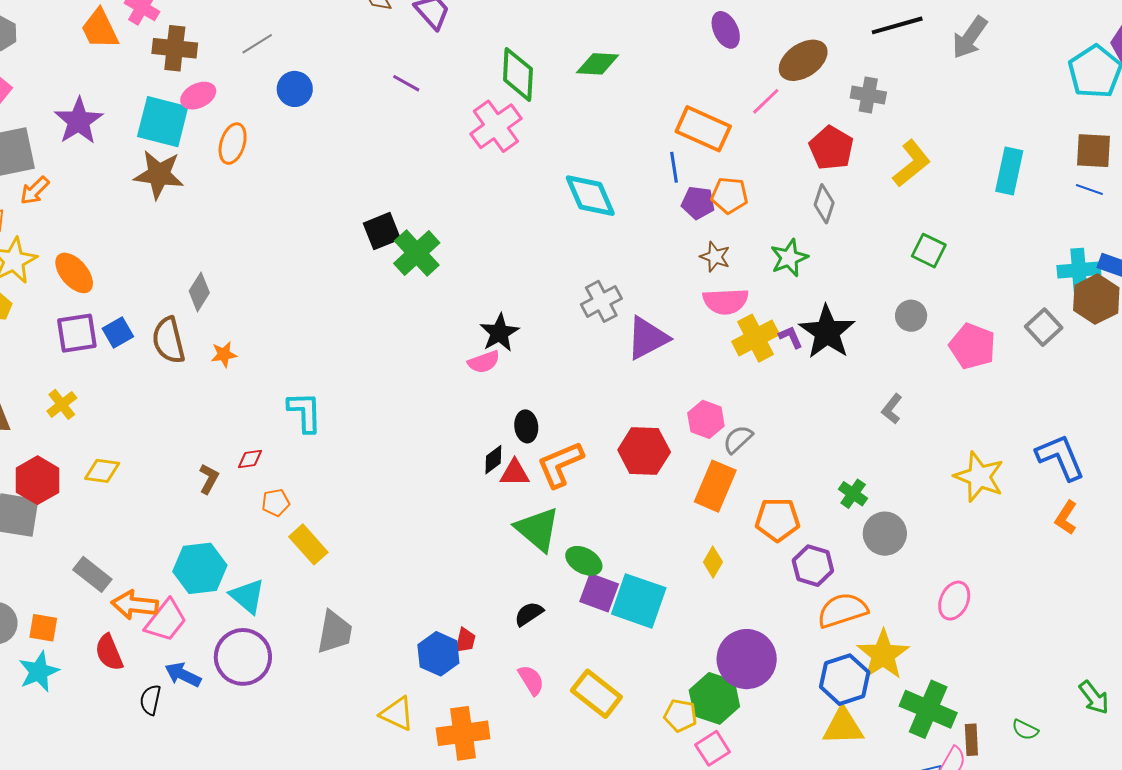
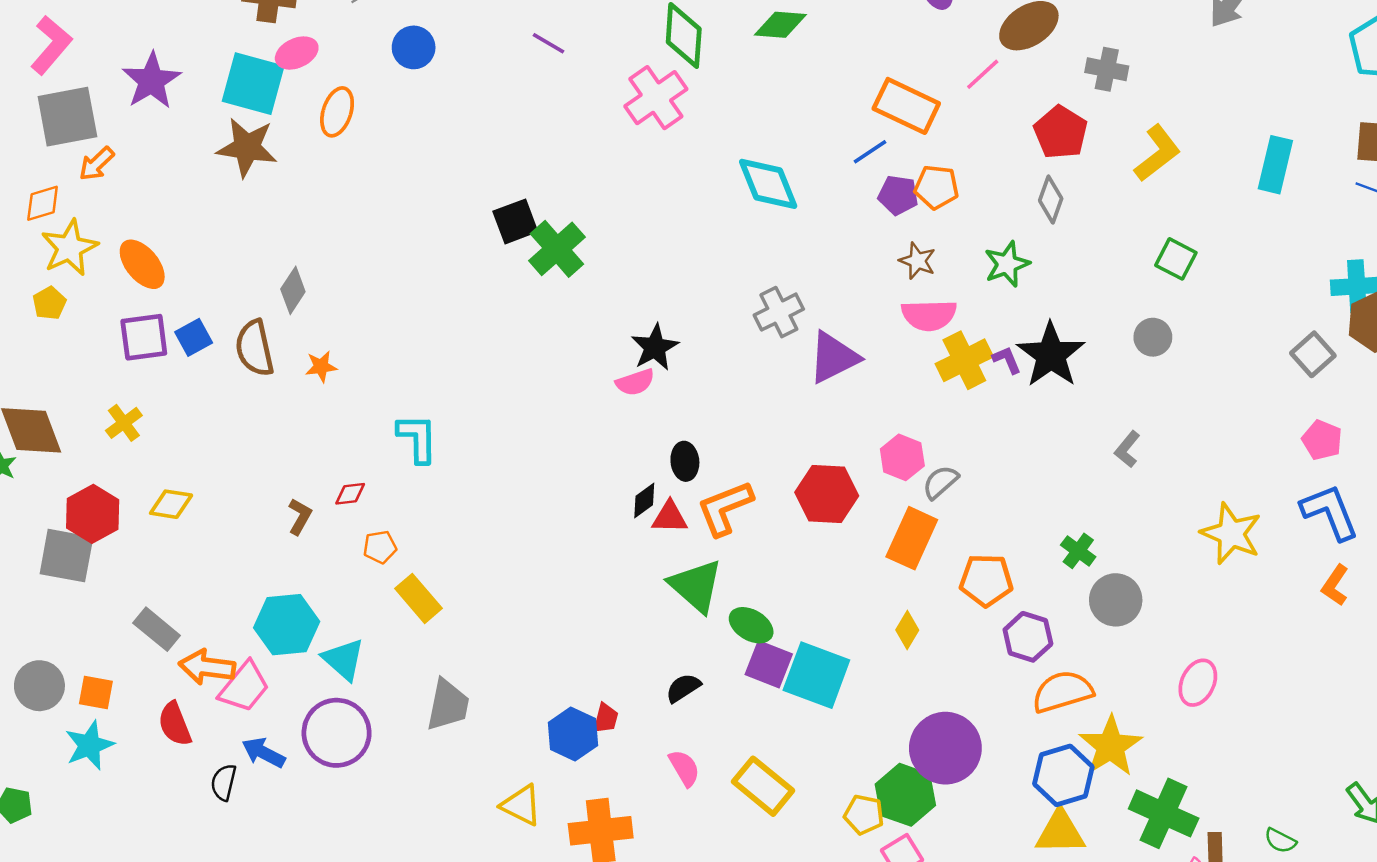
blue line: (674, 167) -> (870, 152), turned 64
pink pentagon: (972, 346) -> (1322, 440), moved, size x0.7

